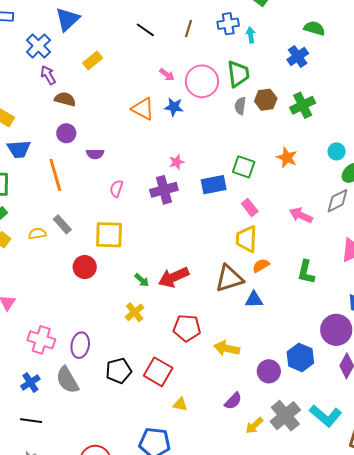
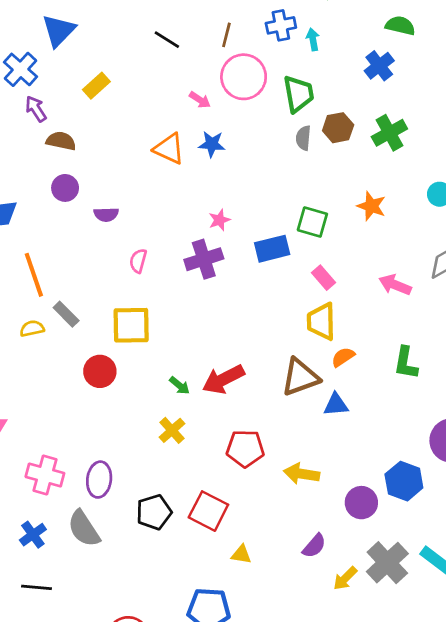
pink circle: (202, 81) -> (244, 77), moved
orange line: (55, 175) -> (34, 275), moved

